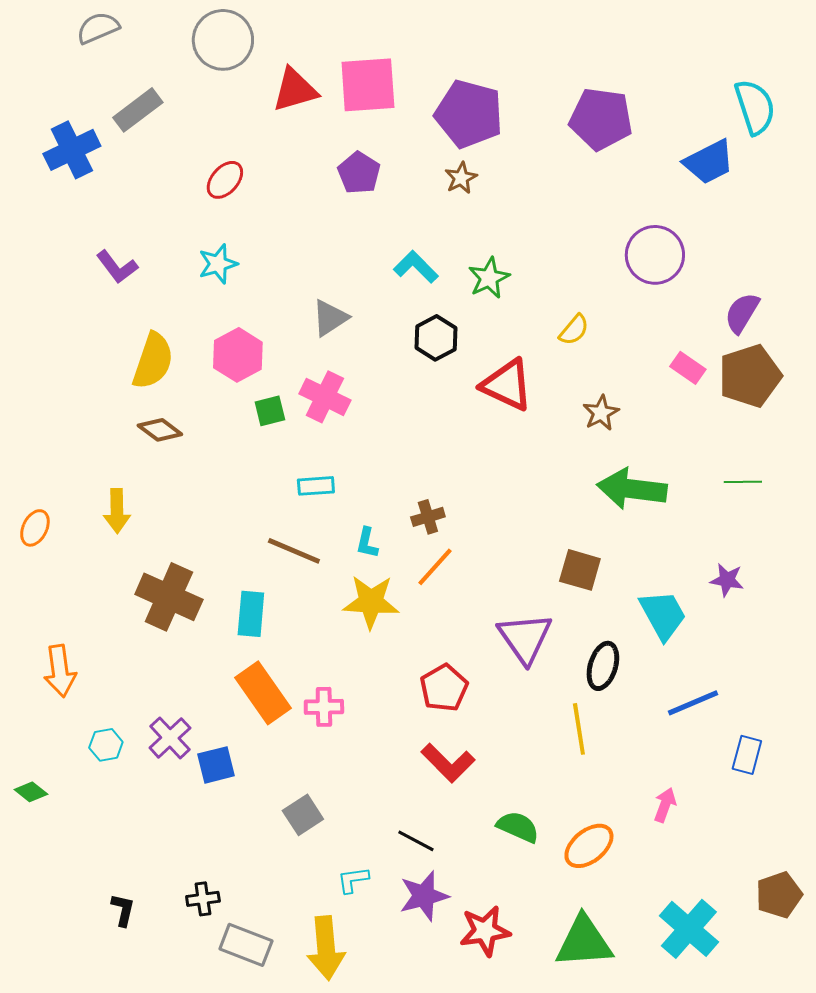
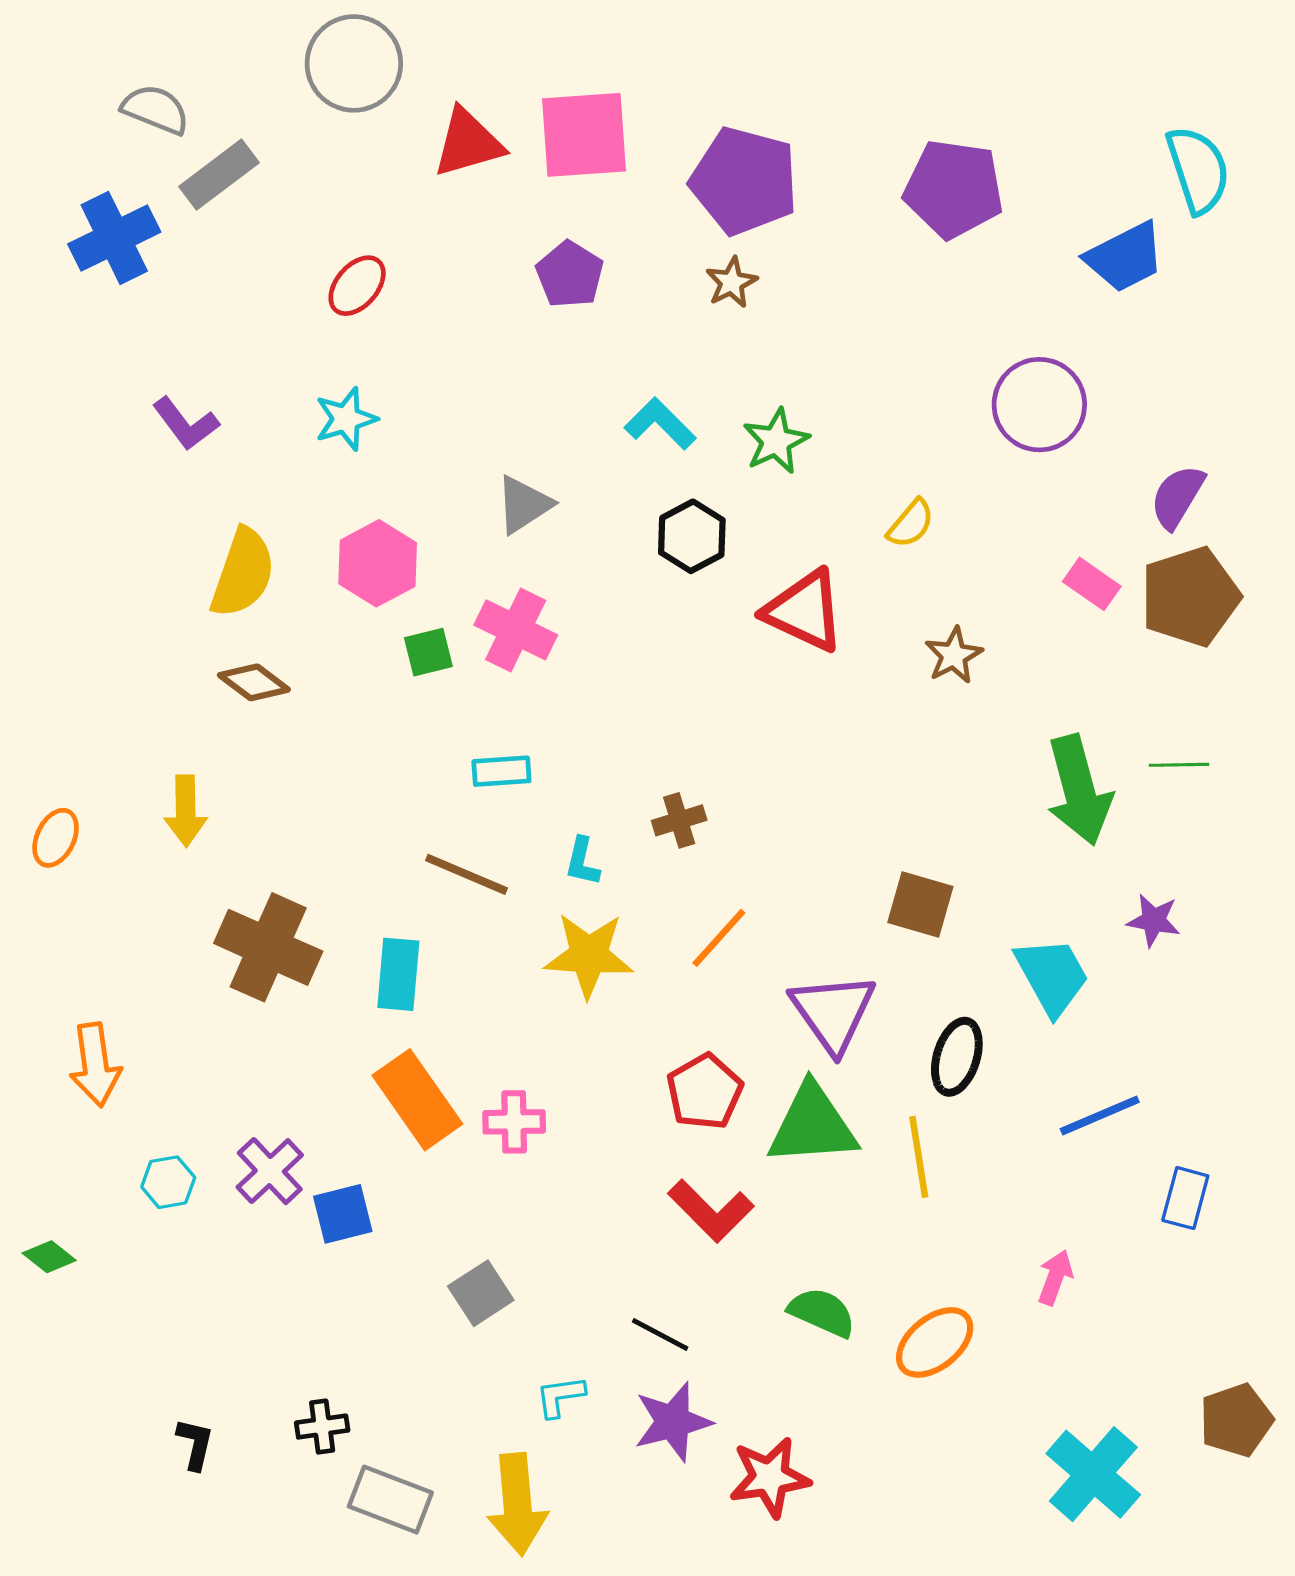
gray semicircle: (98, 28) -> (156, 109), moved, turned 45
green arrow: (632, 489) -> (1079, 790), moved, turned -112
orange line: (435, 567) -> (719, 938), moved
green triangle: (584, 942) -> (812, 1125), moved

